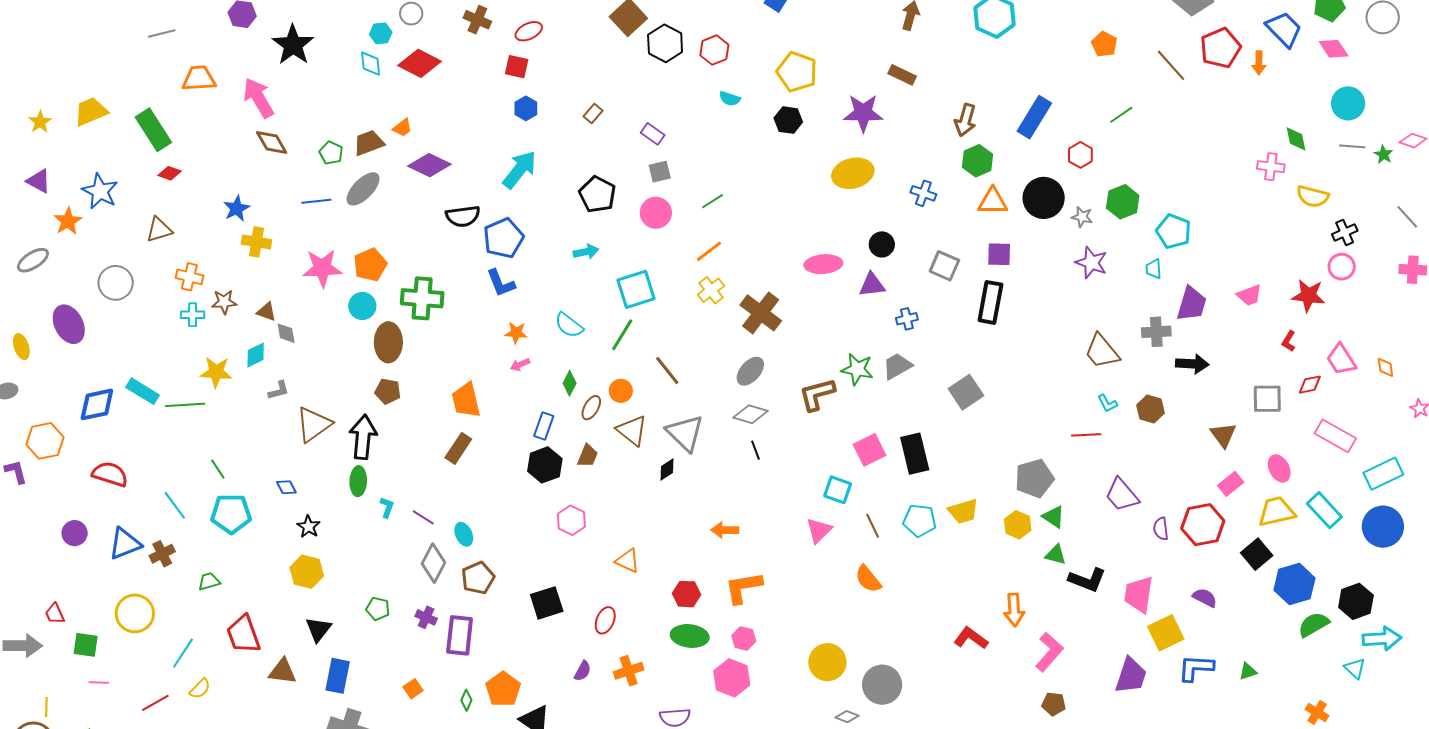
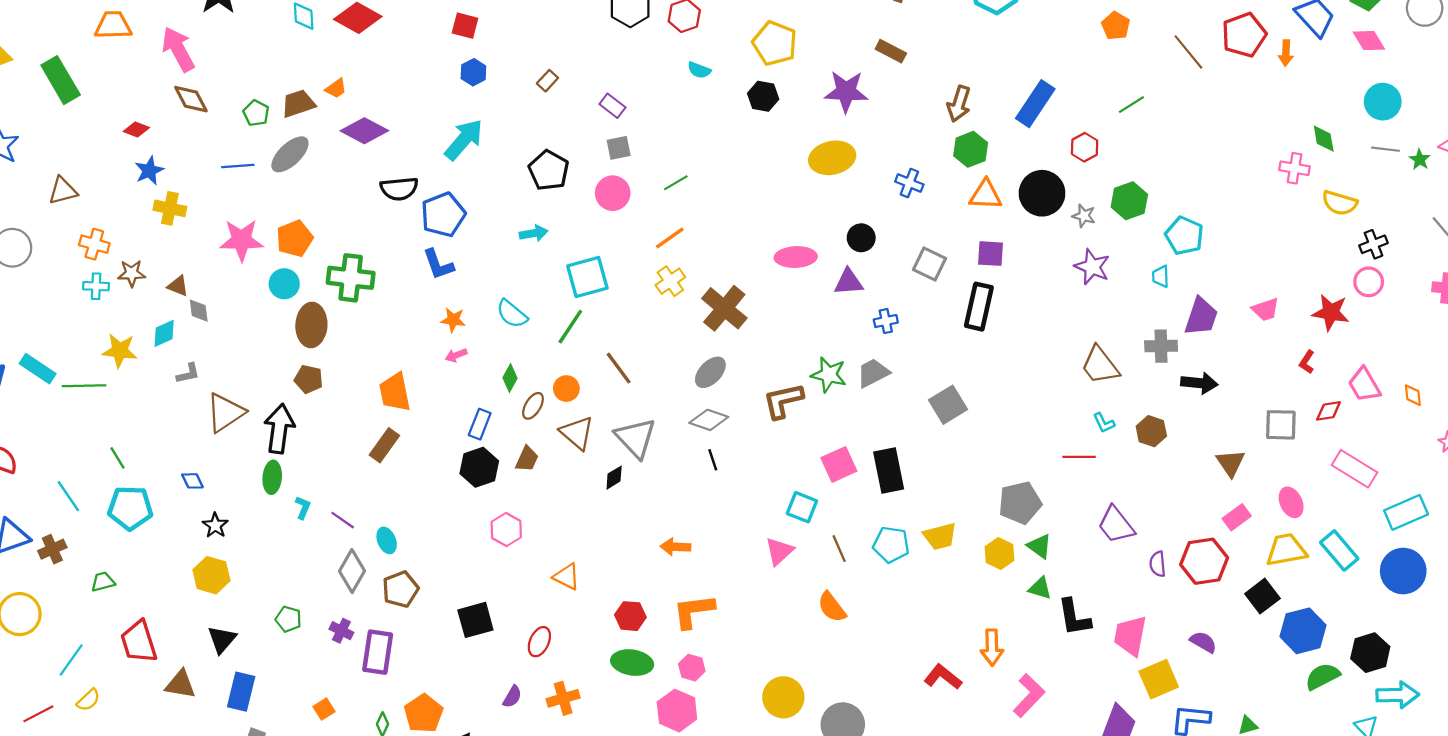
red diamond: (170, 173) -> (136, 130), moved
black L-shape: (1087, 580) -> (1074, 617), turned 57

